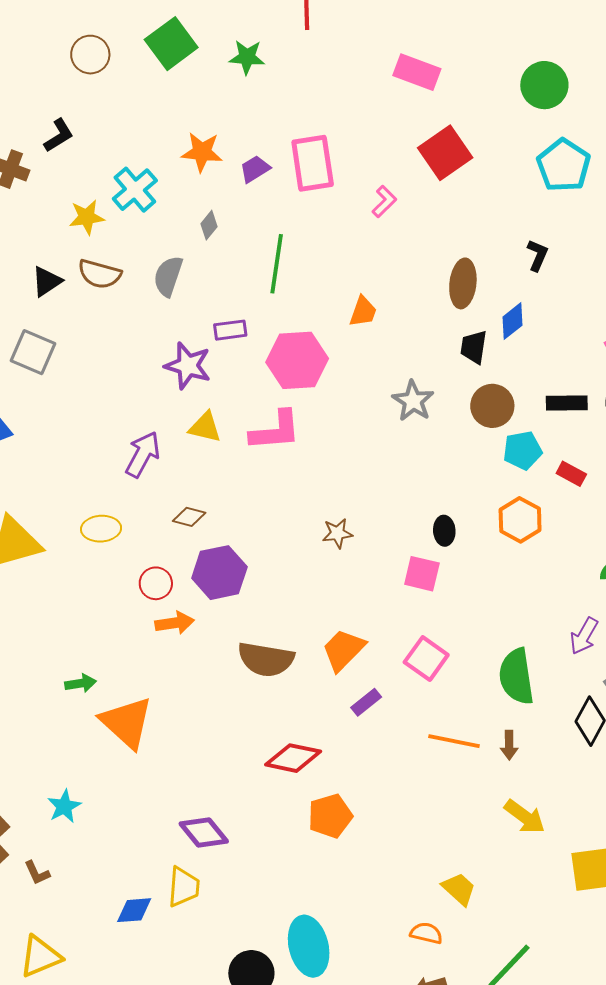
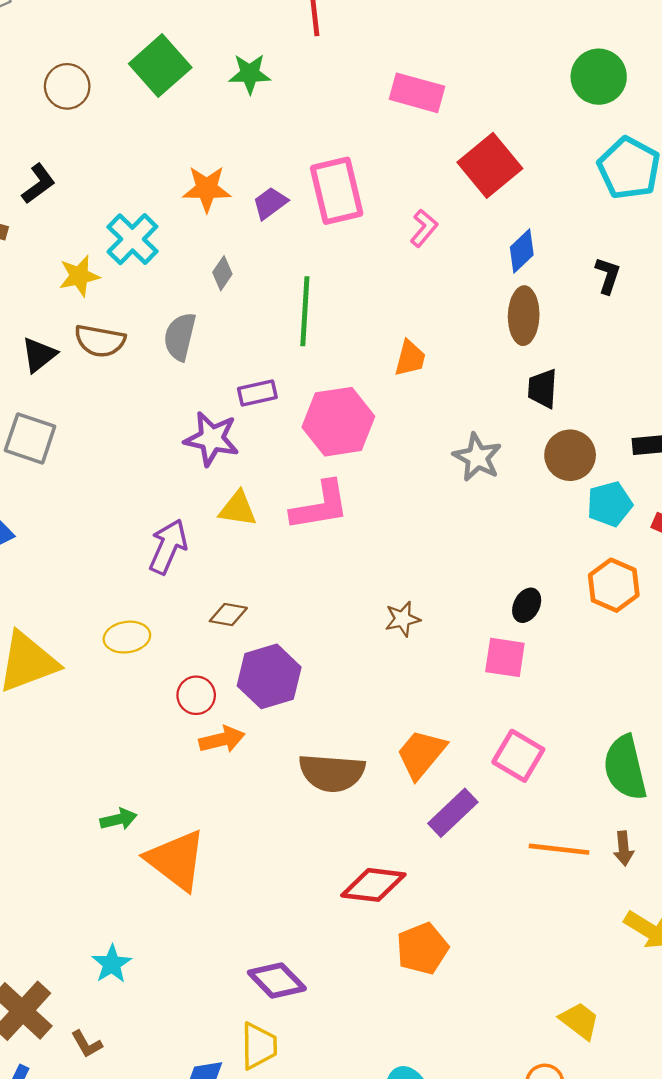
pink rectangle: (417, 72) -> (417, 93), moved
blue diamond: (512, 321) -> (522, 251), moved
black ellipse: (444, 531) -> (527, 605), turned 36
purple rectangle: (366, 702) -> (453, 813), size x1.4

